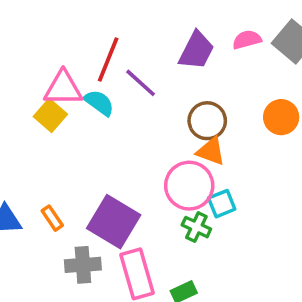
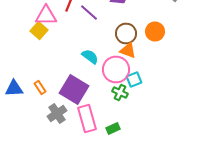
cyan semicircle: (99, 103) -> (90, 56), moved
orange circle: (281, 117) -> (155, 32), moved
gray cross: (83, 265) -> (57, 114), turned -30

